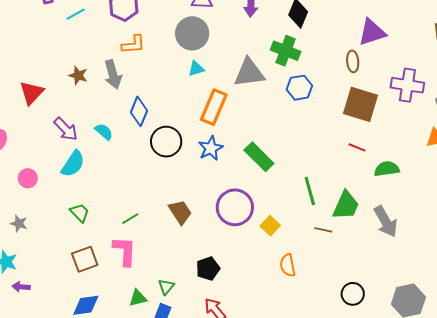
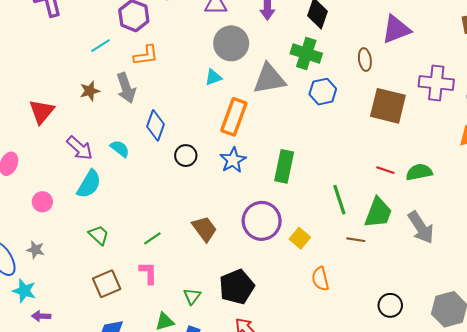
cyan line: (76, 14) -> (100, 46), moved
gray circle: (192, 33) -> (231, 43), moved
brown ellipse: (353, 61) -> (365, 60), moved
brown star: (78, 75) -> (90, 91), turned -30
black circle: (166, 142) -> (186, 156), size x0.7
red line: (357, 147) -> (385, 170), moved
green rectangle: (259, 157) -> (284, 166), turned 60
pink L-shape: (125, 251) -> (148, 273), size x0.7
black pentagon: (208, 269) -> (237, 287), size x1.4
green triangle: (166, 287) -> (192, 296), moved

